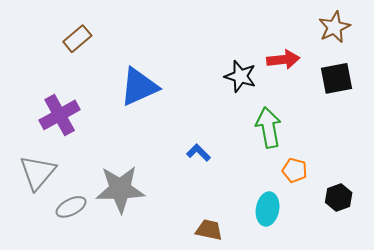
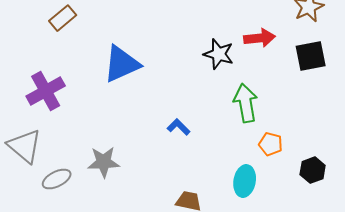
gray triangle: (38, 172) -> (25, 146), turned -30
gray star: (120, 189) -> (104, 162), size x0.7

